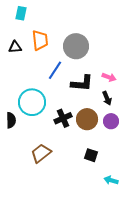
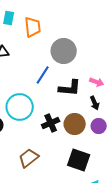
orange trapezoid: (40, 40) -> (33, 27), moved
black square: (91, 155) -> (79, 160), size x1.6

